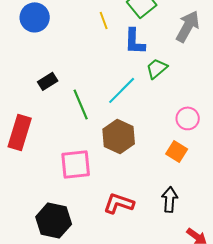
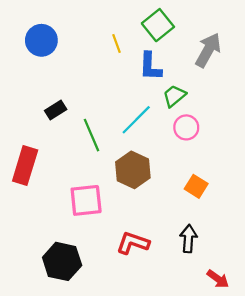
pink circle: (188, 118) -> (186, 127), moved

